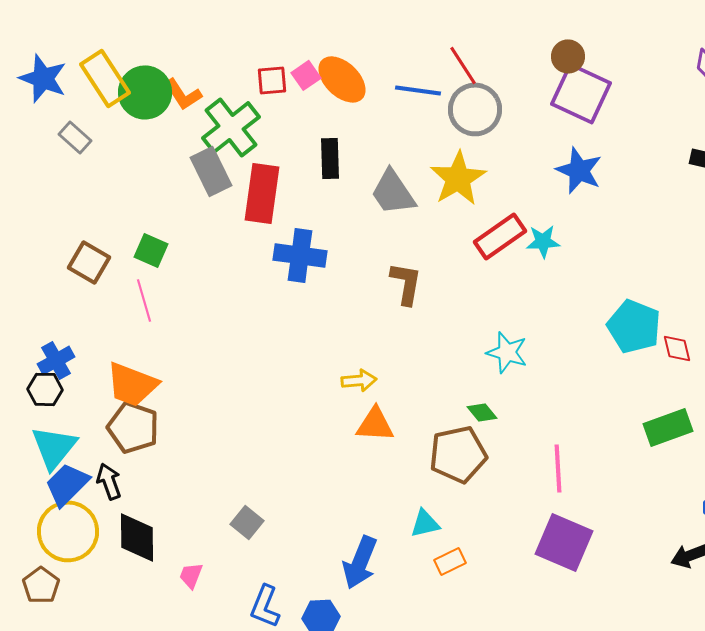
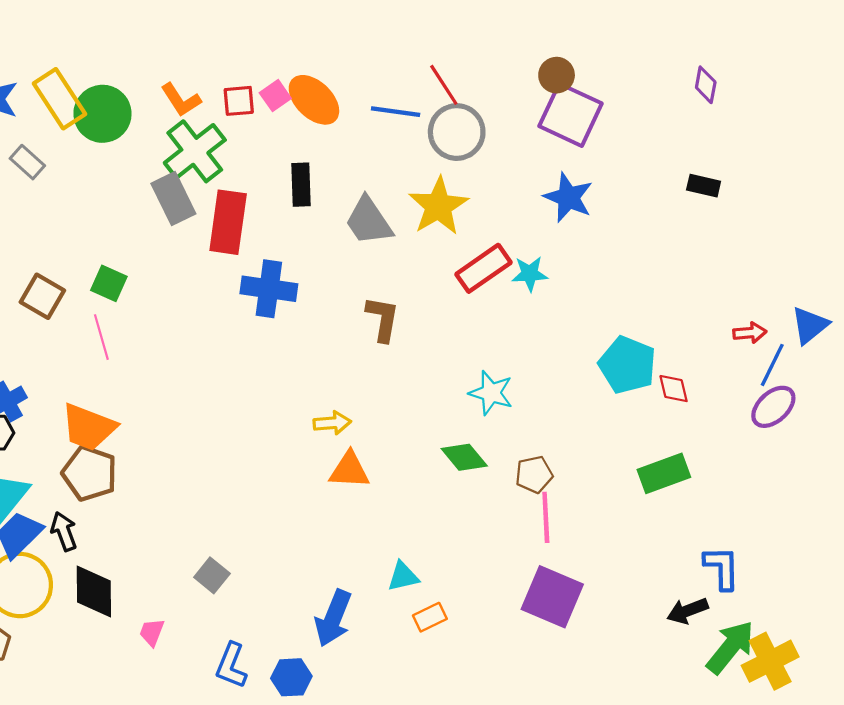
orange L-shape: (183, 94) -> (181, 100), moved
green diamond: (482, 412) -> (464, 457), size x1.4
brown pentagon: (458, 454) -> (534, 474), moved, size x0.6

